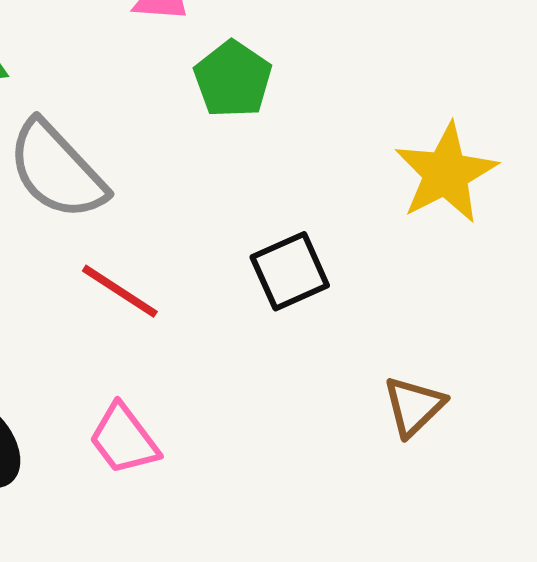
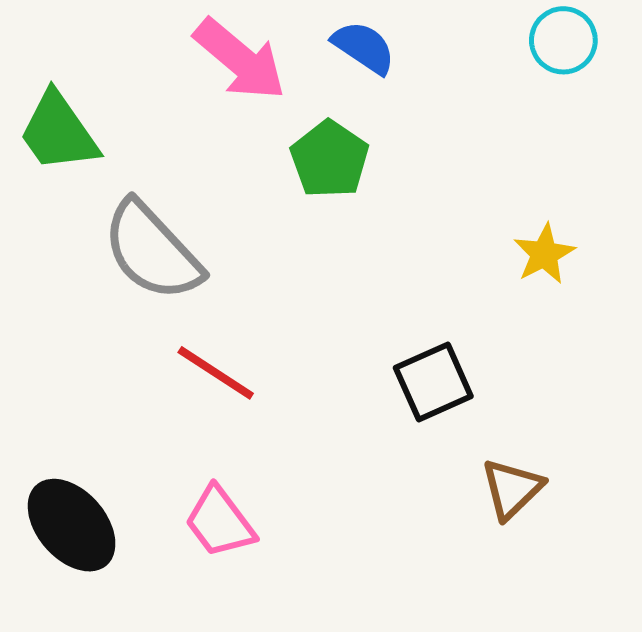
yellow star: (446, 173) -> (544, 254), size x0.6
black square: (290, 271) -> (433, 382), moved

